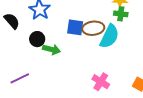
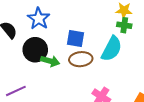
brown ellipse: (93, 28) -> (81, 59), moved
black circle: (37, 39) -> (35, 50), size x1.5

